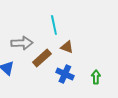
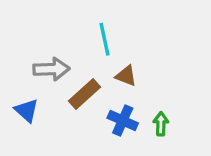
green arrow: (96, 77) -> (161, 124), moved

